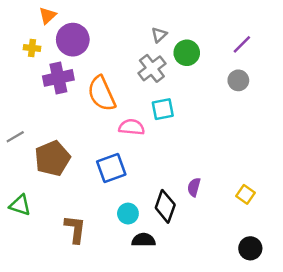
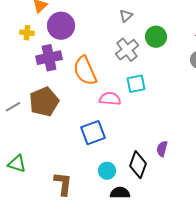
gray triangle: (159, 35) -> (126, 16), moved
brown pentagon: (52, 158) -> (44, 102), moved

